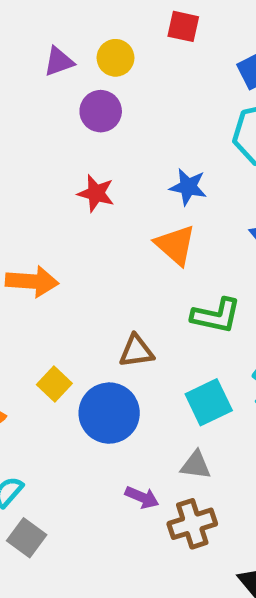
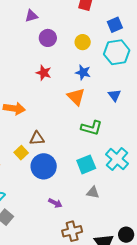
yellow circle: (116, 58) -> (83, 42), moved
brown triangle: (136, 351) -> (37, 138), moved
gray triangle: (196, 465) -> (93, 192), moved
brown cross: (192, 524) -> (72, 231), moved

